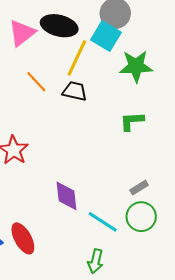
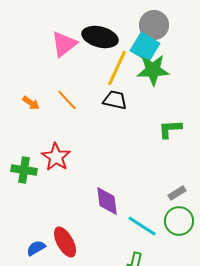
green star: (136, 66) -> (153, 70), moved
orange line: (36, 82) -> (67, 100), moved

